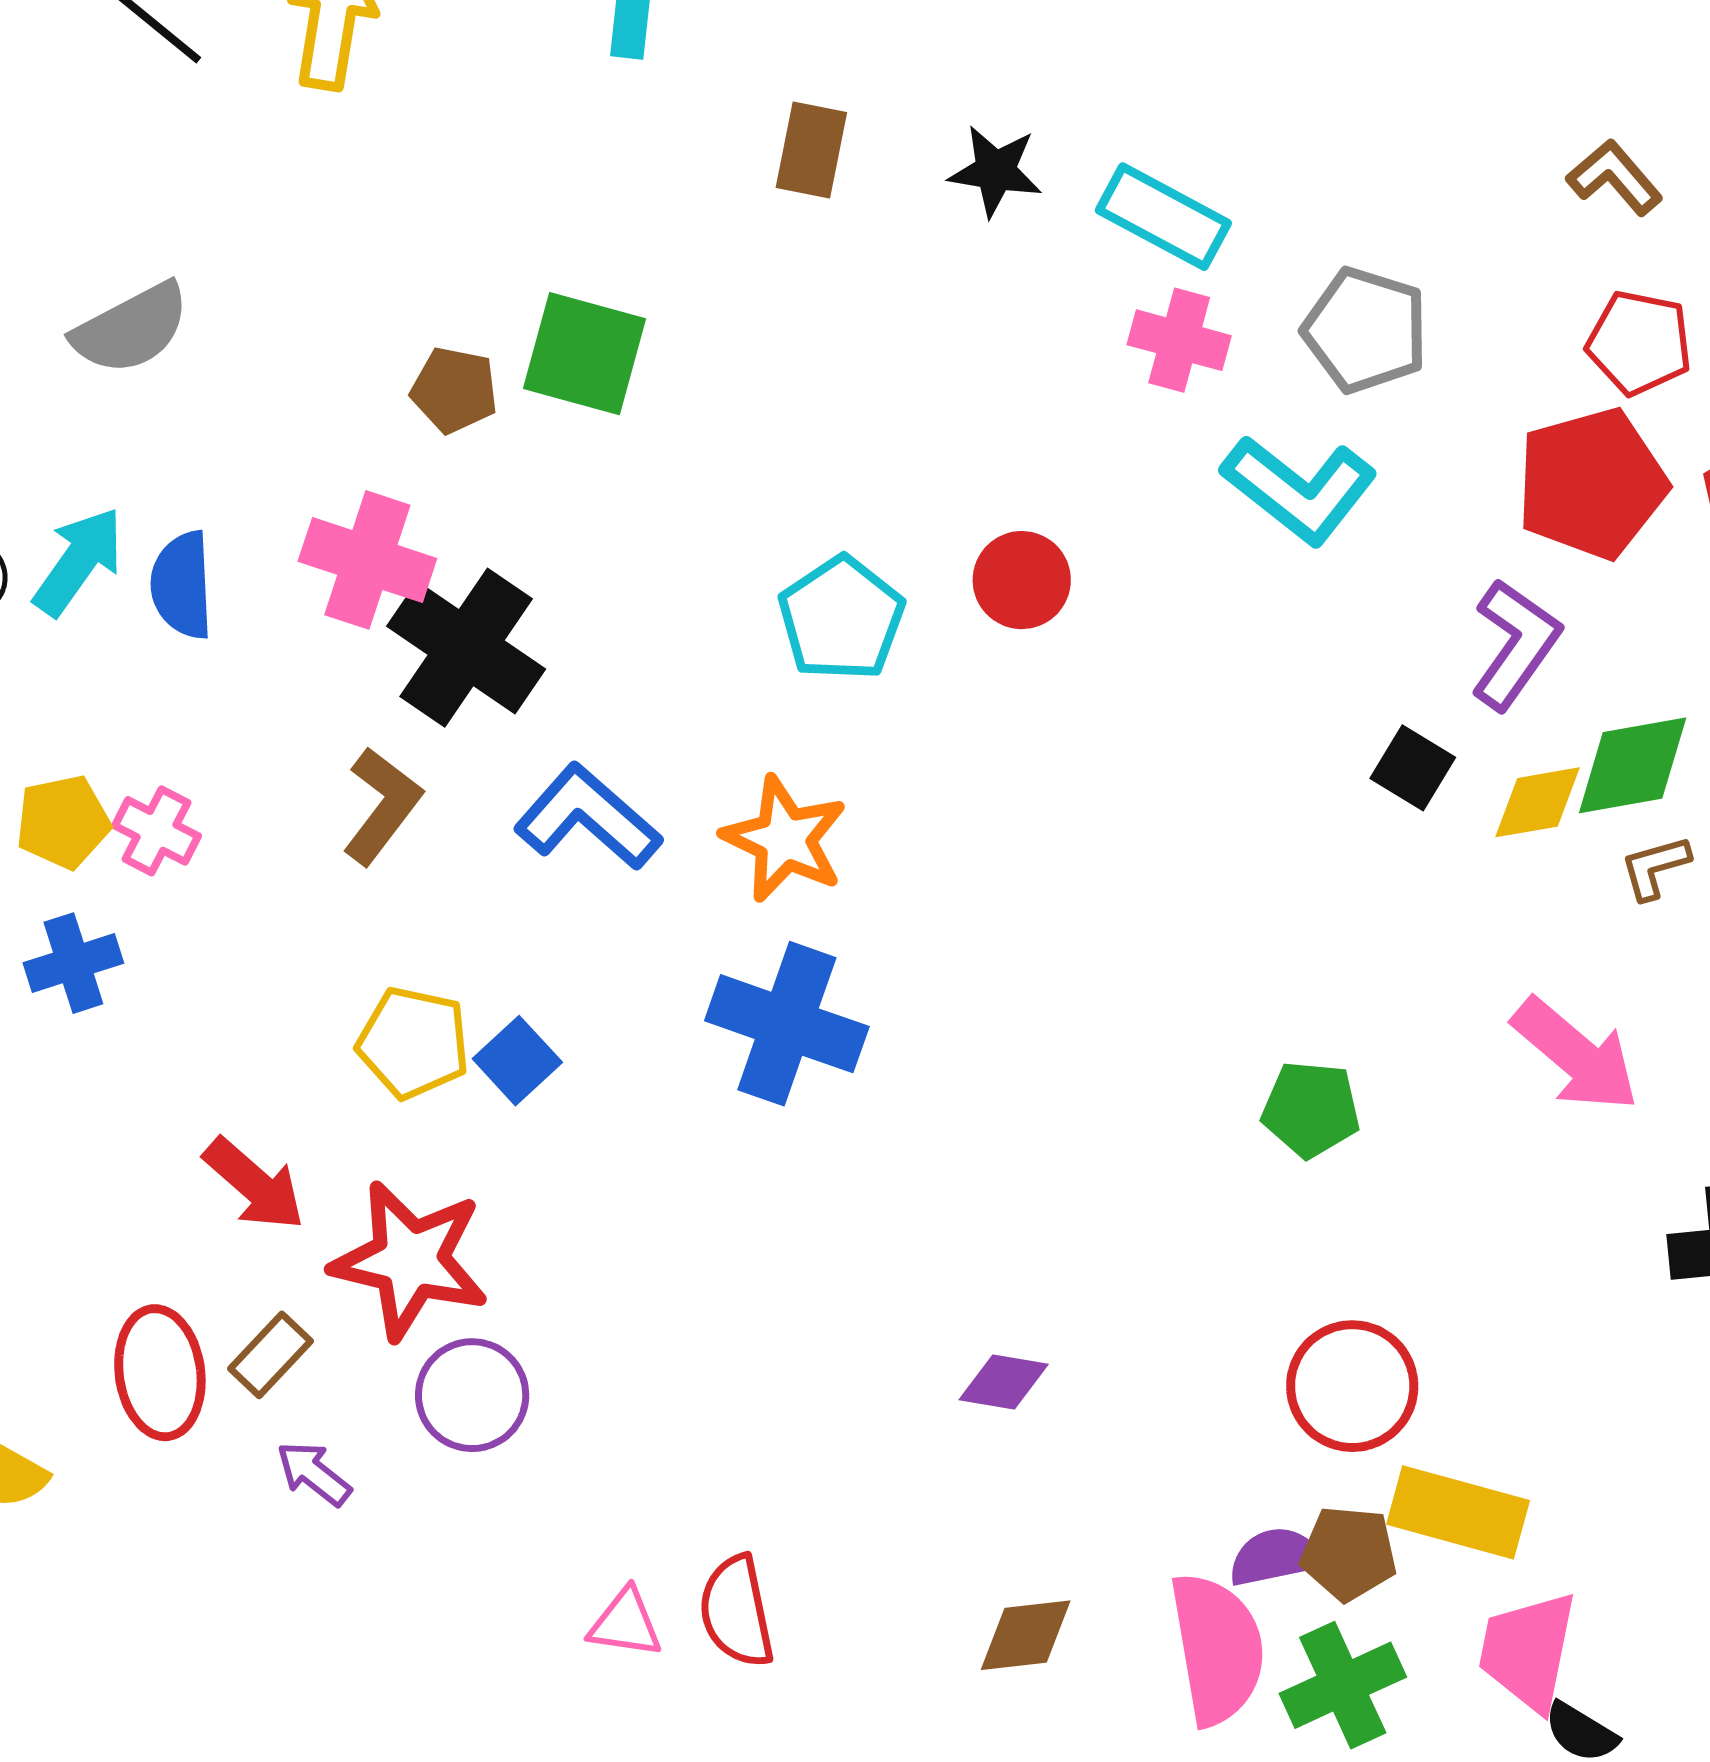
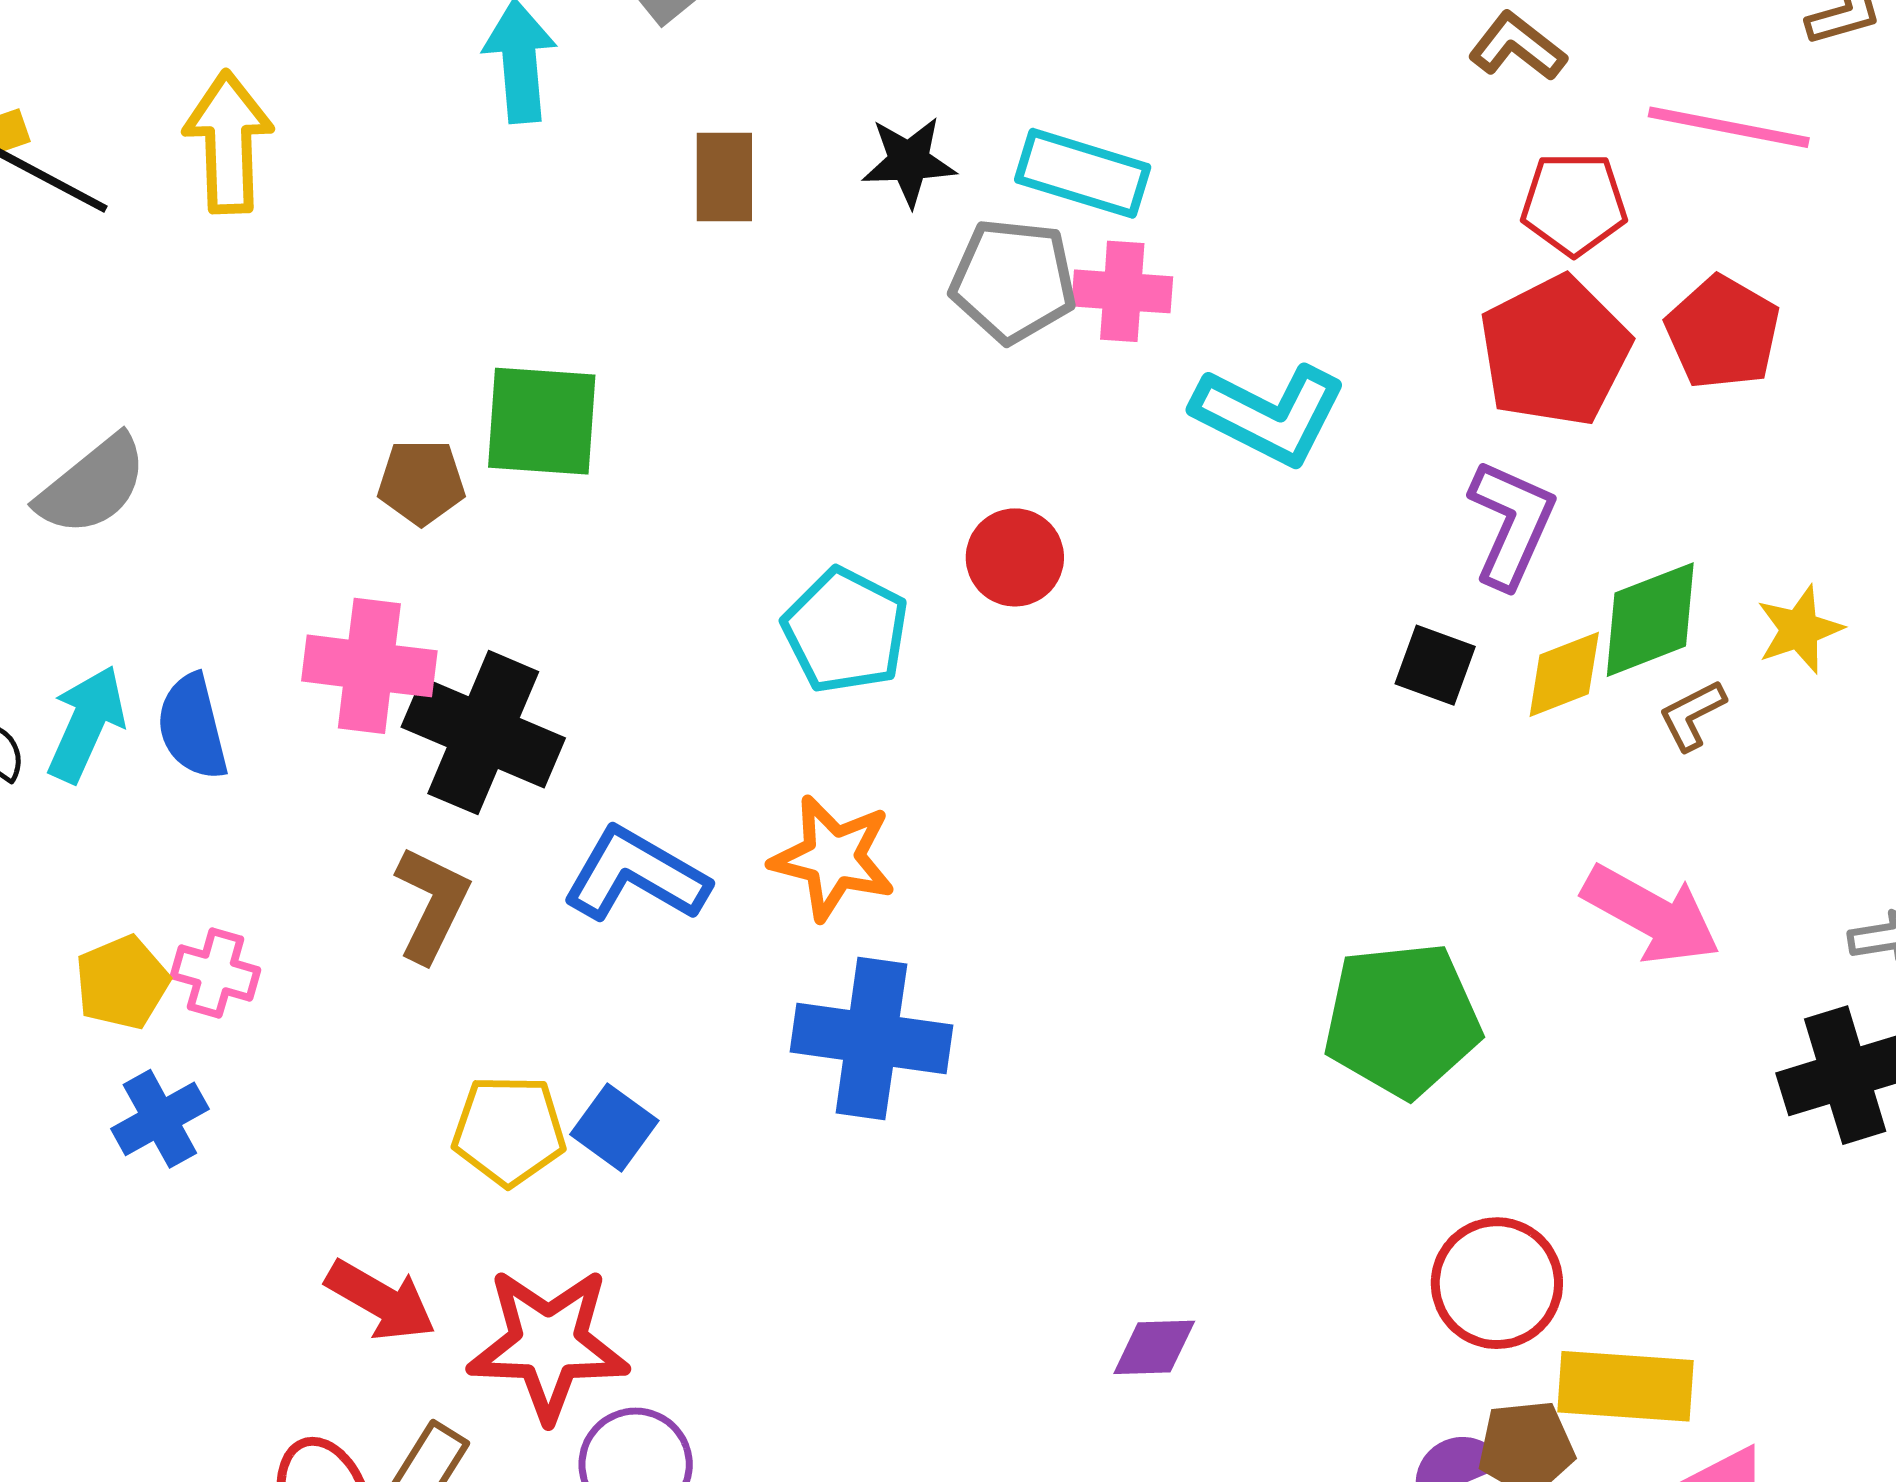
gray pentagon: (1365, 330) -> (1013, 281), moved
green pentagon: (1311, 1109) -> (1402, 1020), size x1.6

